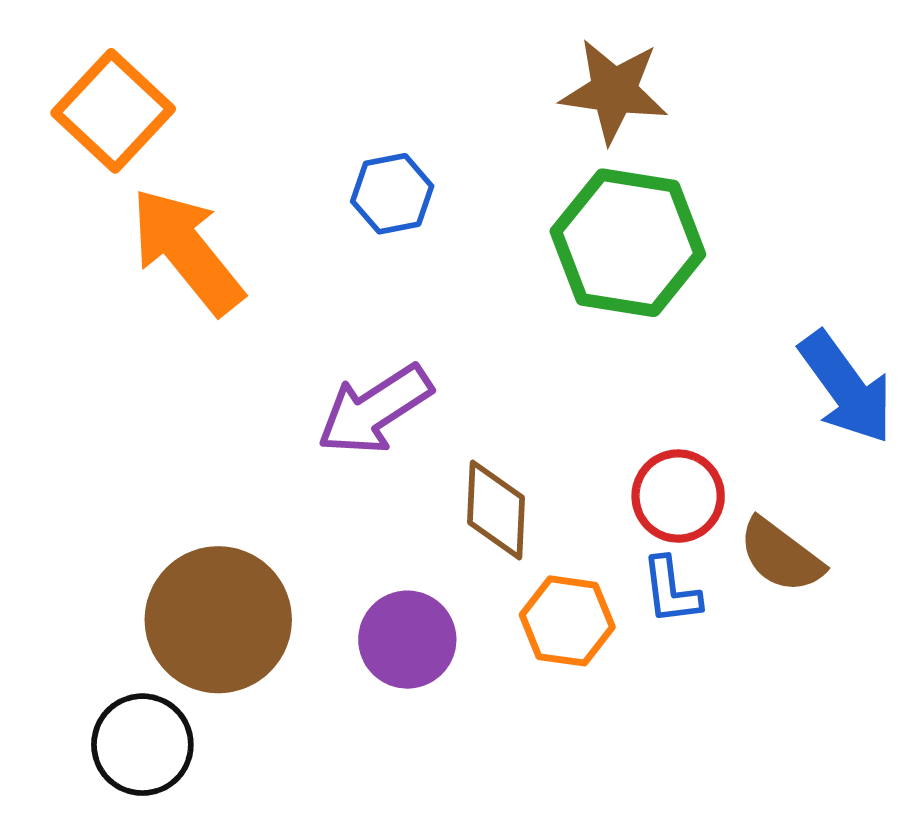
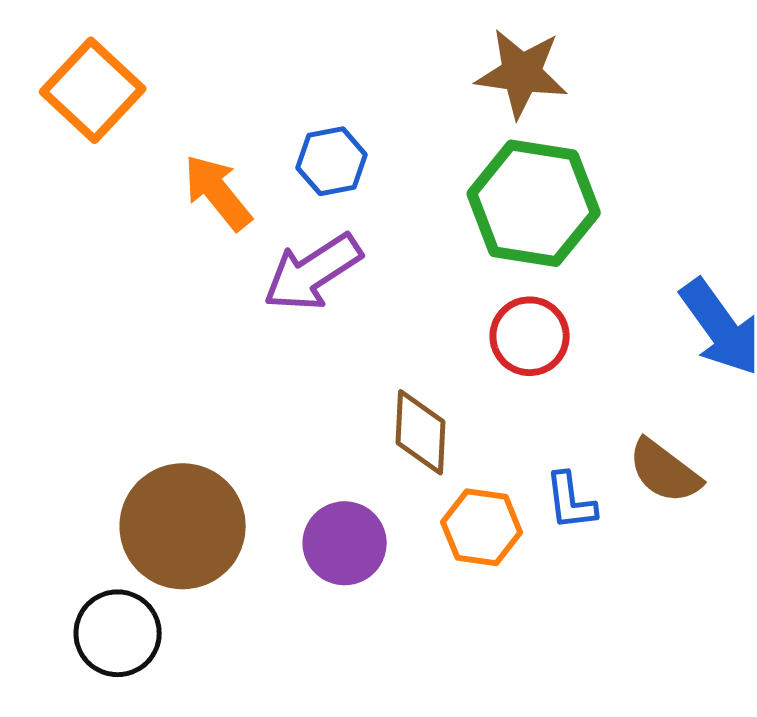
orange arrow: (187, 251) -> (218, 192), moved, size x0.7
purple arrow: (375, 410) -> (313, 272), moved
red circle: (678, 496) -> (530, 336), moved

